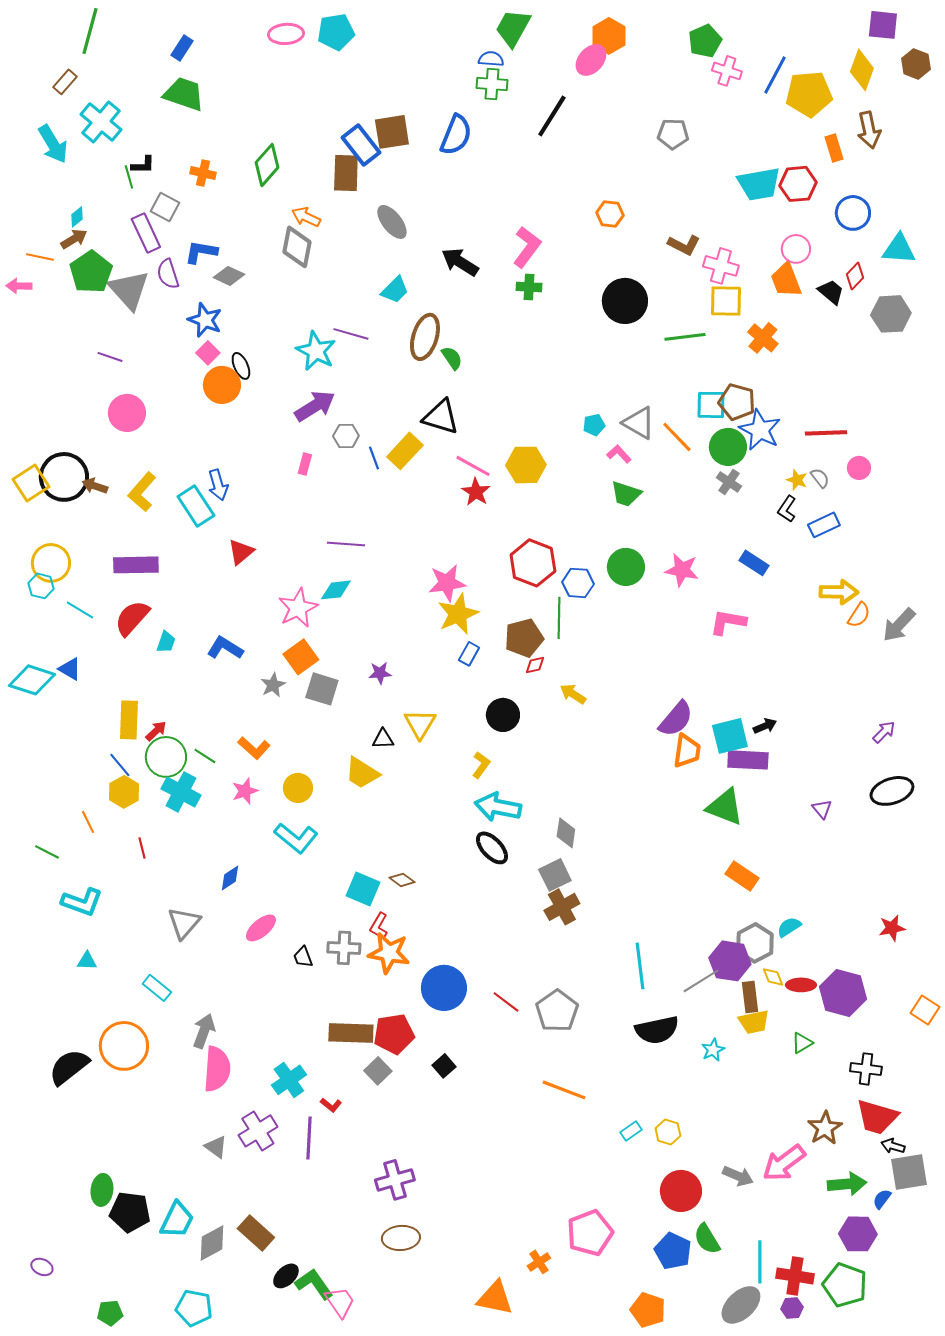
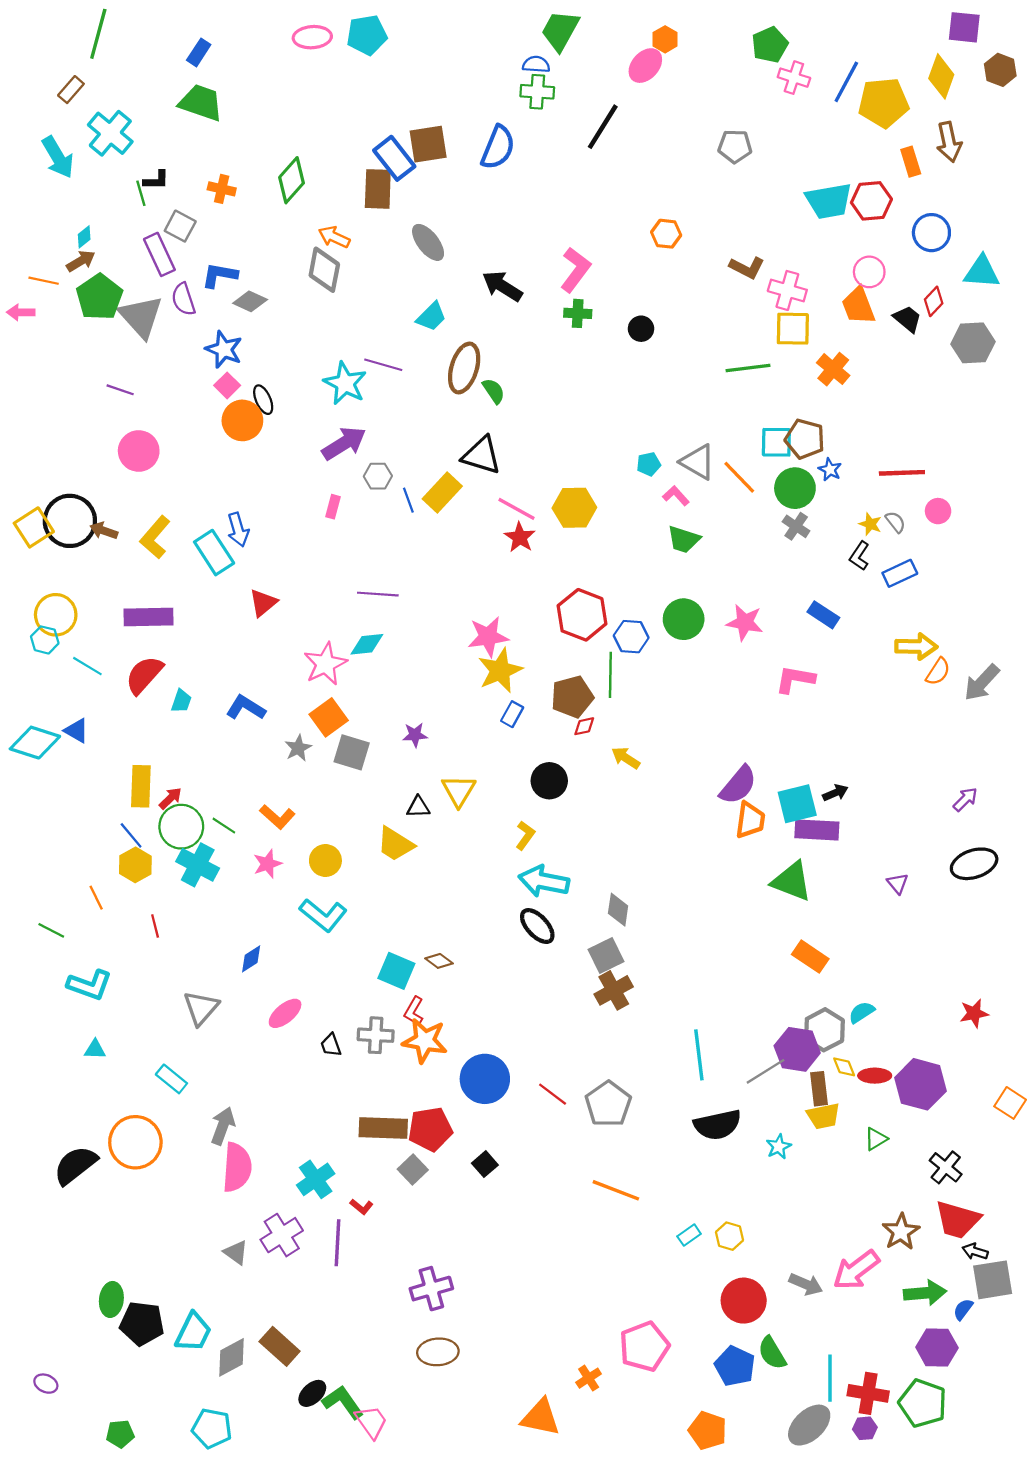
orange hexagon: (609, 36) -> (665, 39), size x0.7
black circle: (625, 301) -> (641, 329), moved, size x0.5
blue star: (760, 430) -> (830, 470), size x0.5
black cross: (866, 1069) -> (946, 1167), turned 32

